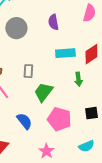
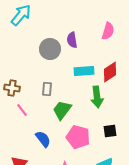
gray circle: (16, 28) -> (50, 49), moved
green arrow: (78, 79) -> (97, 97), size x1.5

